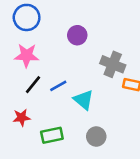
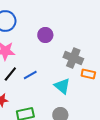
cyan triangle: (84, 100) -> (62, 86), moved

